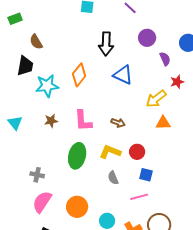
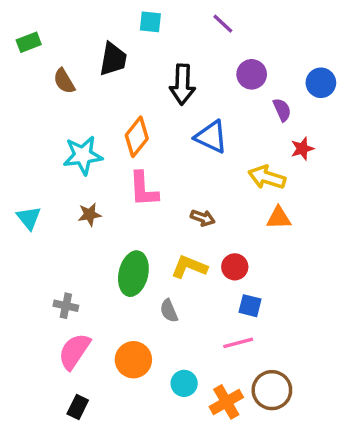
black trapezoid: (25, 66) -> (113, 59), moved
yellow arrow: (156, 99) -> (267, 177), turned 55
pink L-shape: (83, 121) -> (144, 189), moved
gray semicircle: (113, 178) -> (169, 311), moved

